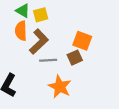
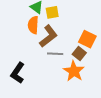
brown square: (75, 58) -> (79, 54), turned -32
orange star: (60, 87) -> (74, 71), moved

